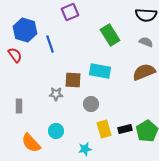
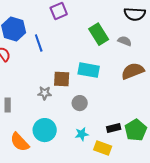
gray semicircle: (146, 42) -> (125, 41), moved
yellow rectangle: (104, 129) -> (103, 148), moved, turned -54
cyan circle: (56, 131) -> (45, 130), size x1.5
cyan star: (85, 149) -> (82, 134), moved

